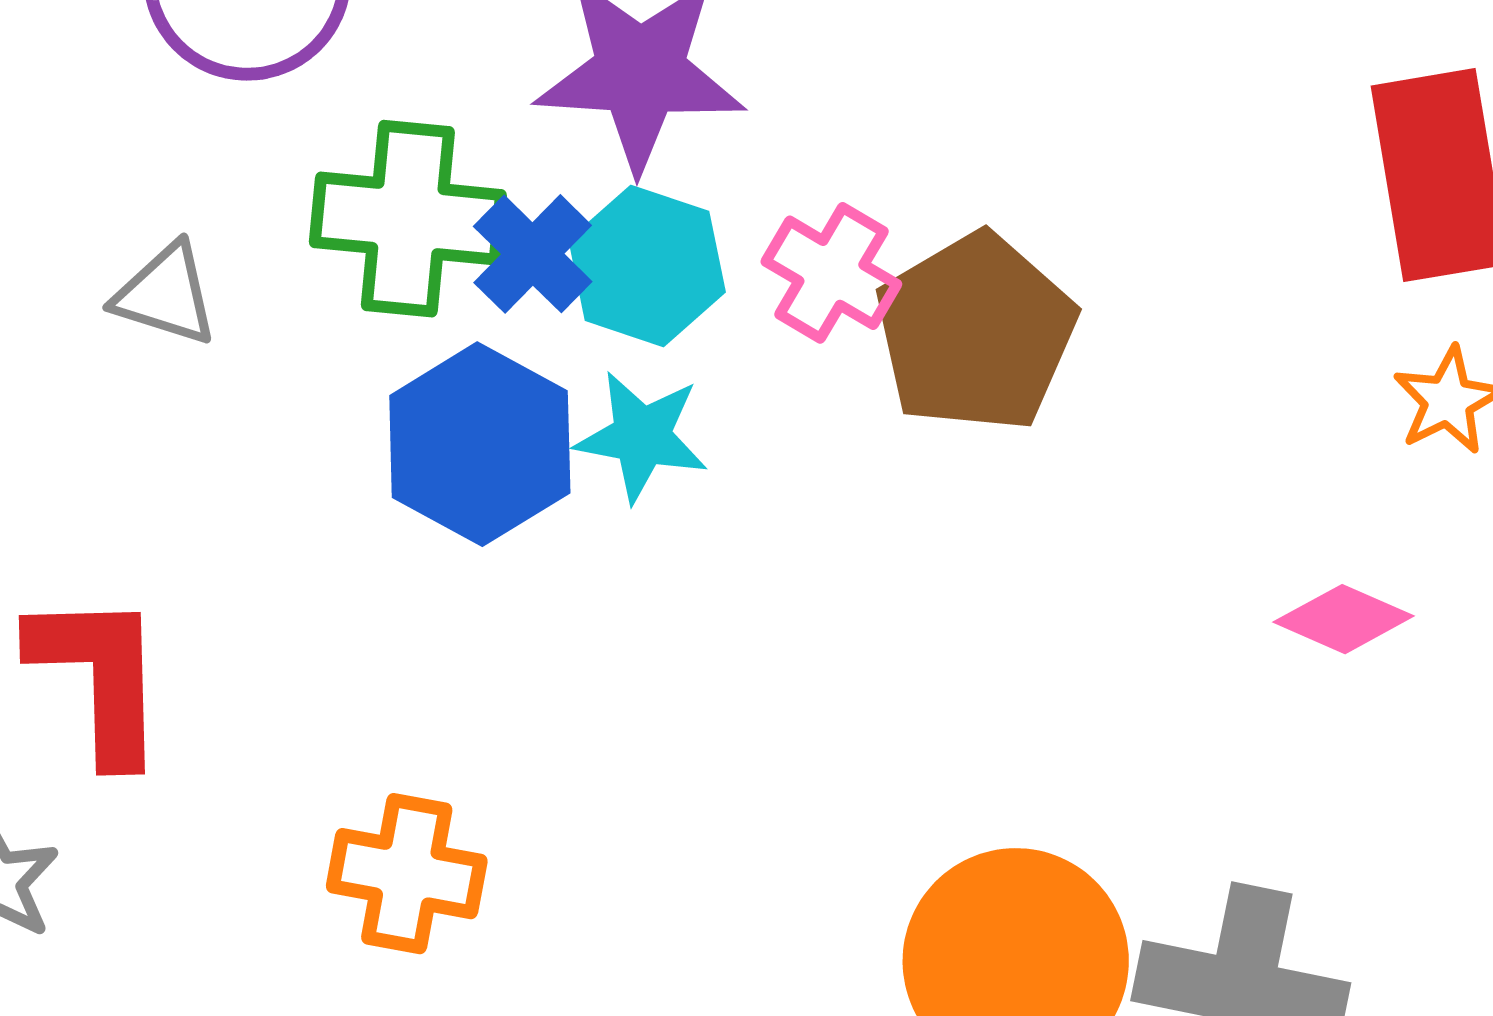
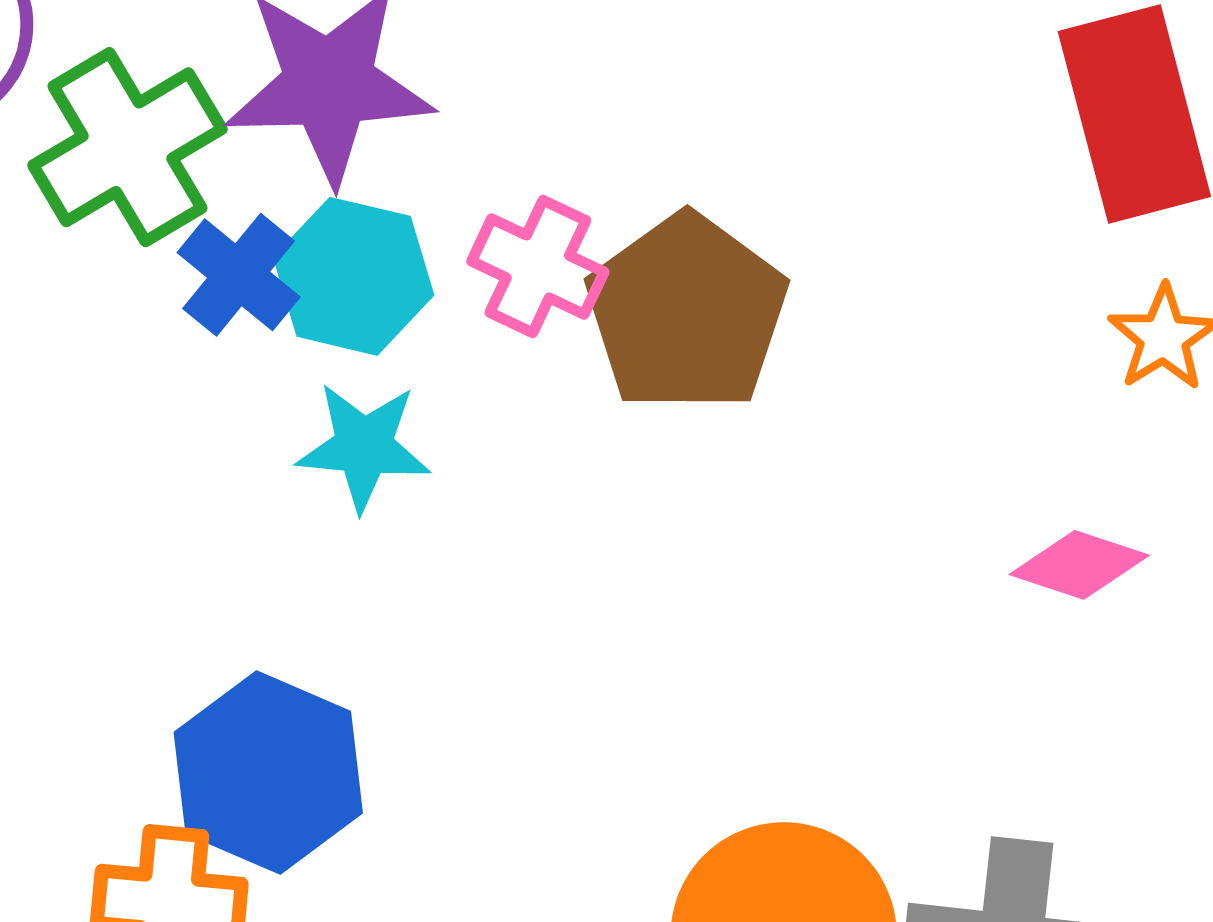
green cross: (408, 219) -> (127, 147), moved, turned -31
blue hexagon: (480, 444) -> (268, 773), moved

